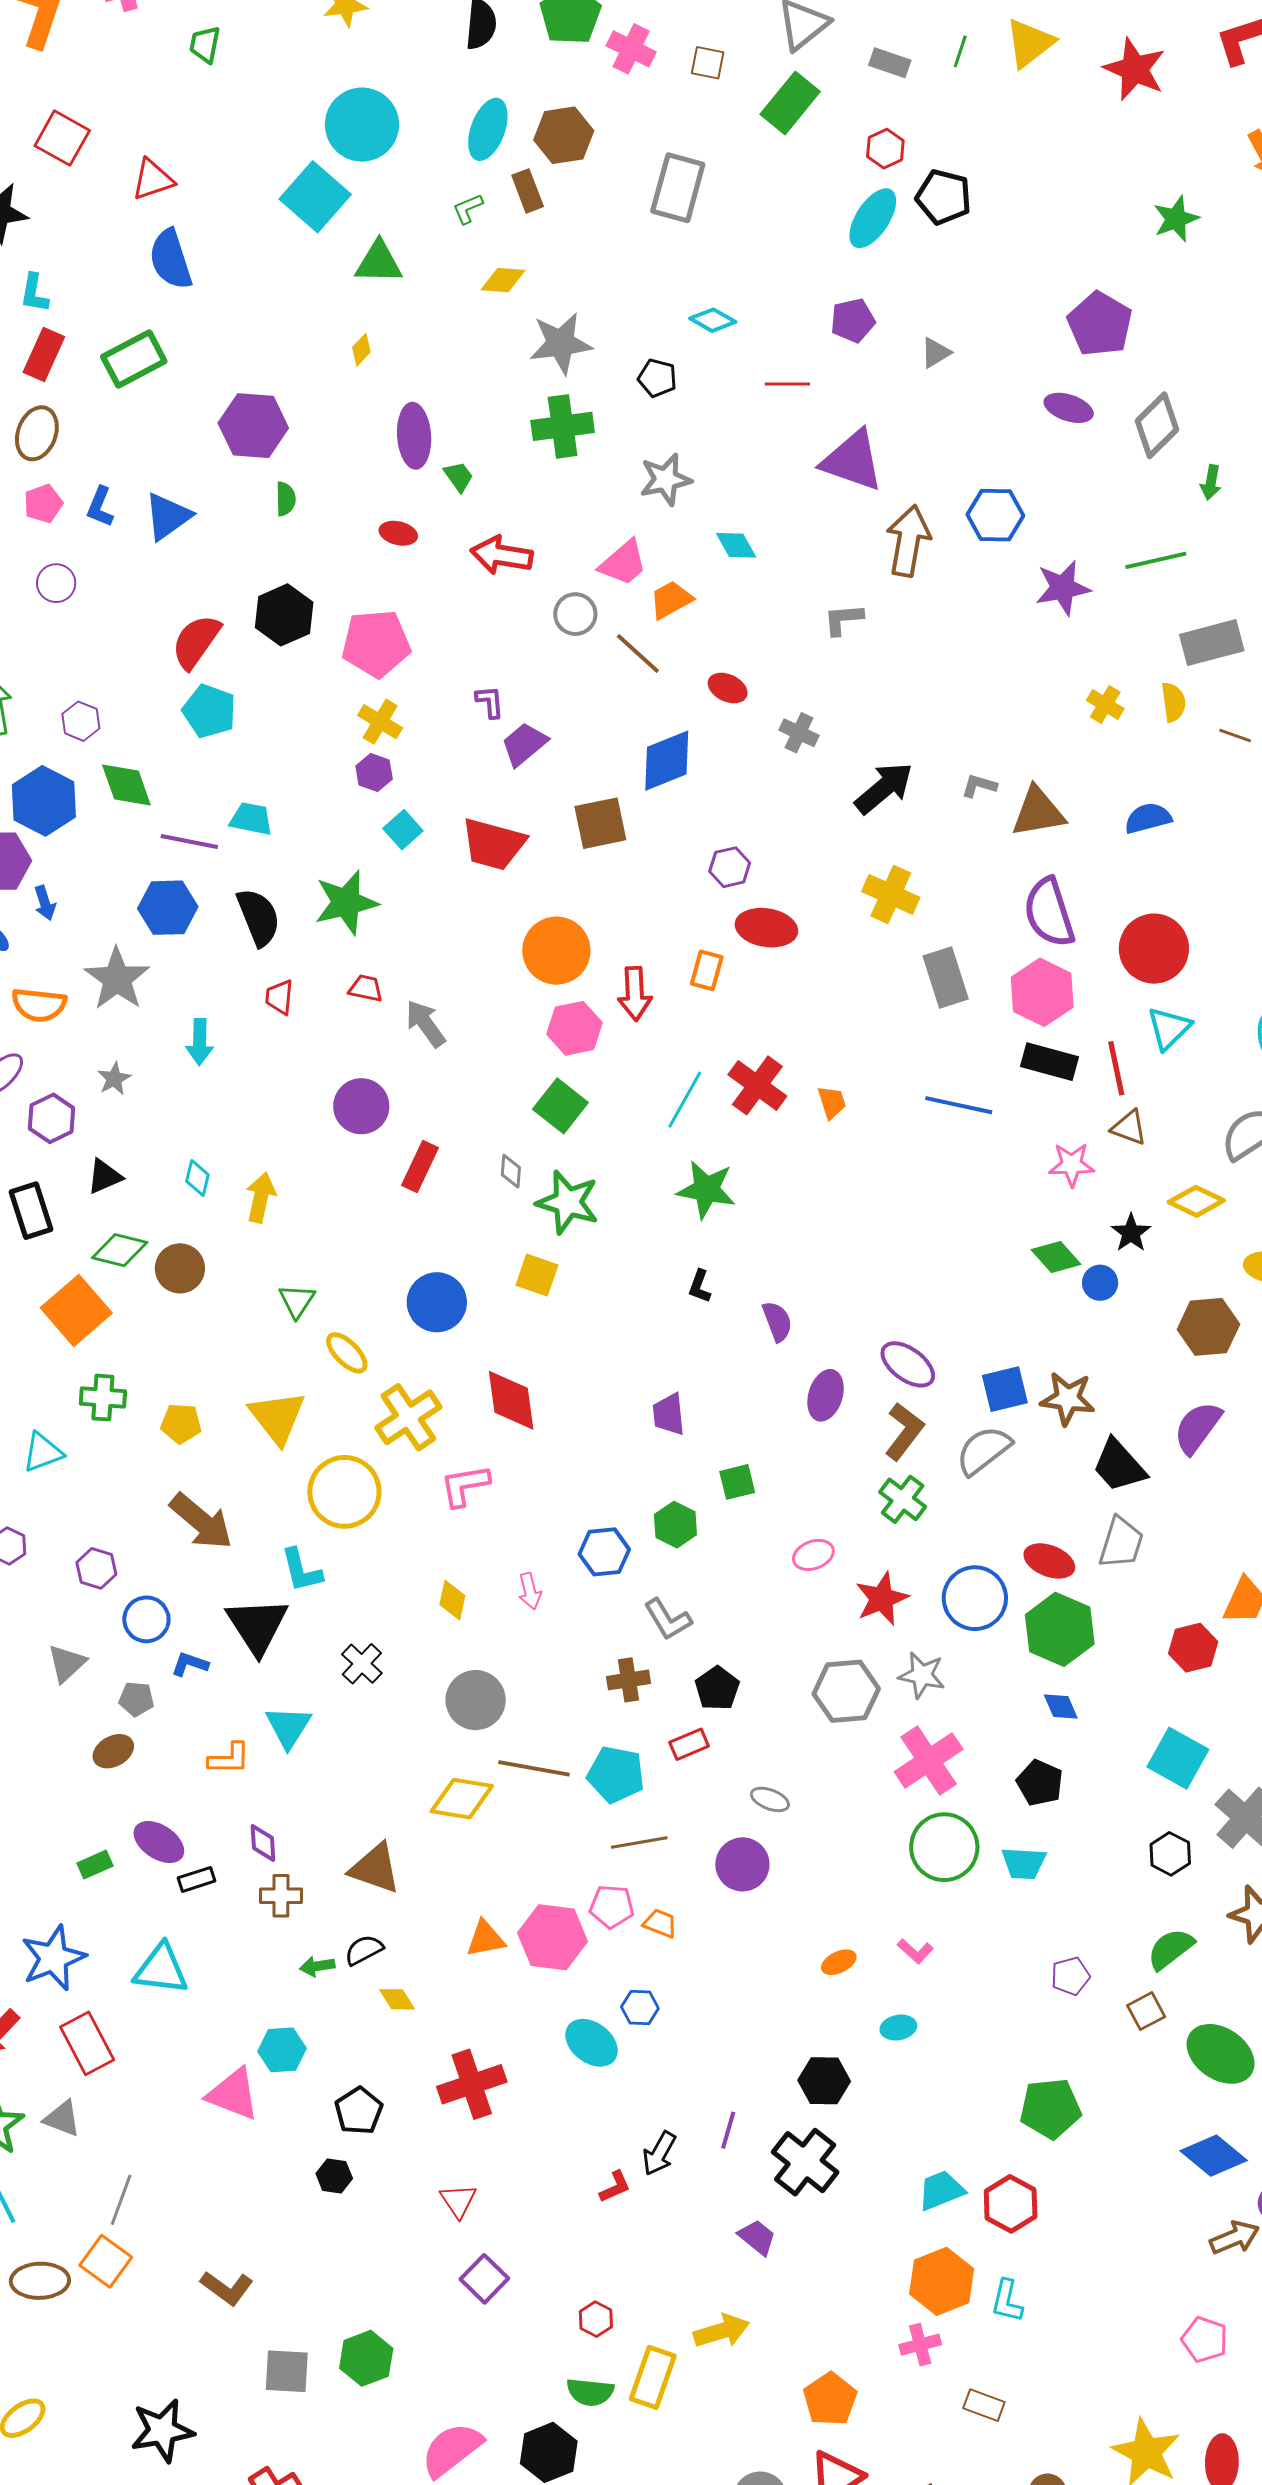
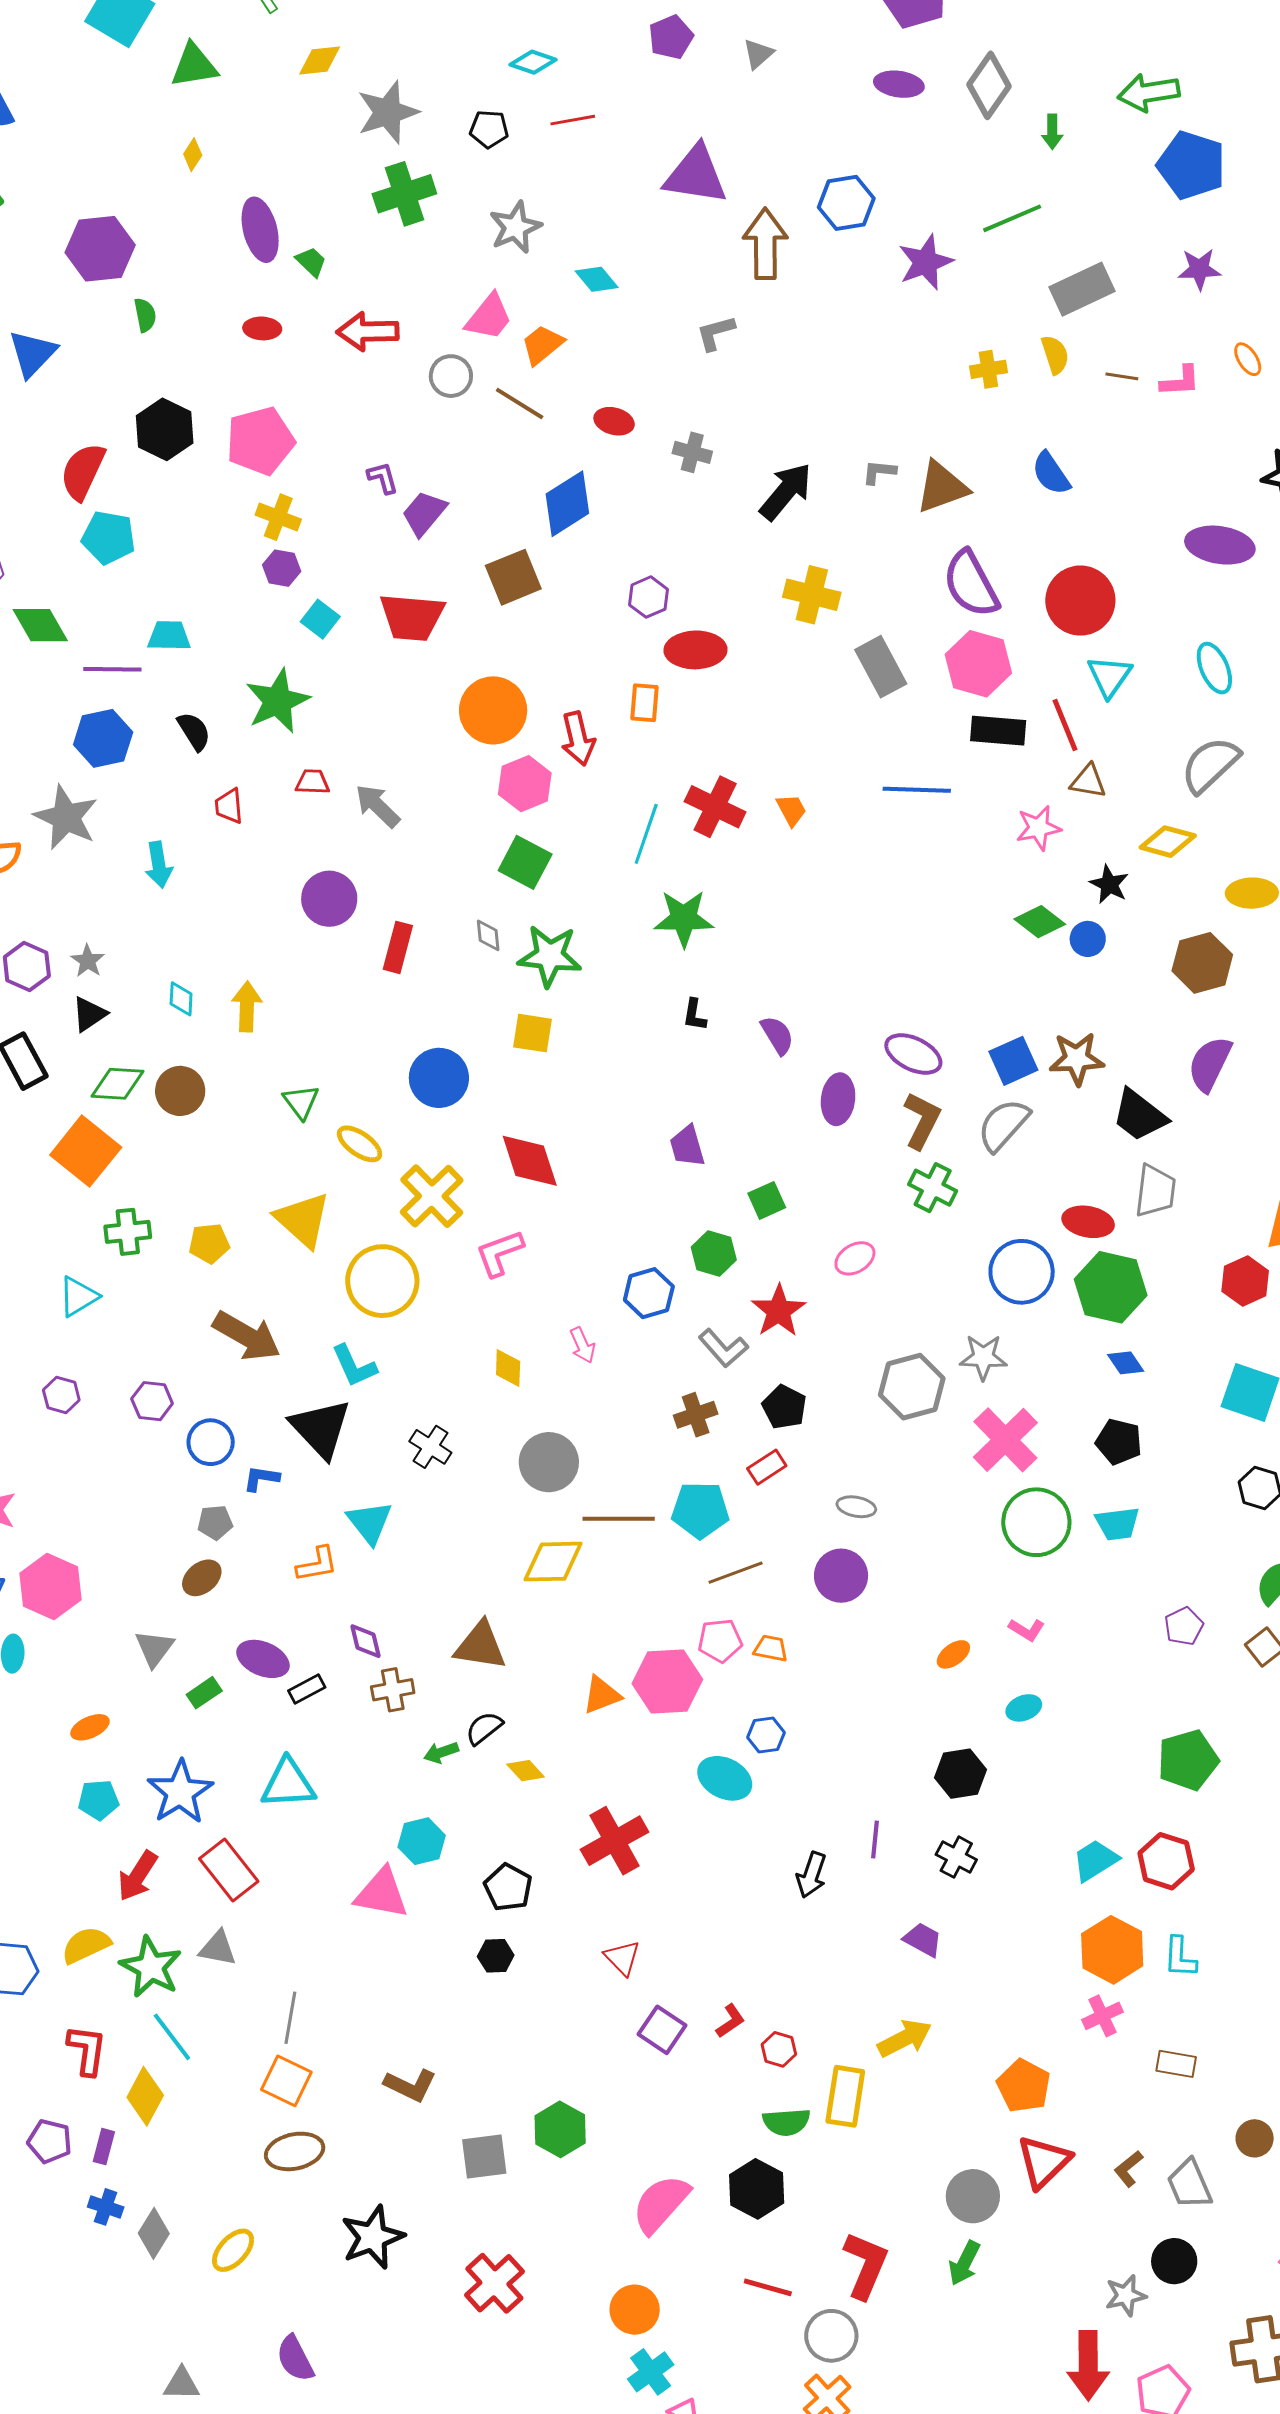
red line: (787, 384) -> (573, 120), moved
yellow cross: (1105, 704) -> (988, 369), turned -30
blue semicircle: (1148, 818) -> (1051, 473), turned -99
black semicircle: (258, 917) -> (194, 731), size x0.7
gray star: (114, 1079) -> (88, 961), moved
red star: (882, 1599) -> (779, 1311), moved
gray triangle: (67, 1663) -> (154, 1648), moved
black cross: (805, 2162) -> (956, 1857), size x0.6
red L-shape: (615, 2187) -> (730, 2021), moved
brown ellipse: (40, 2281) -> (295, 2151), moved

